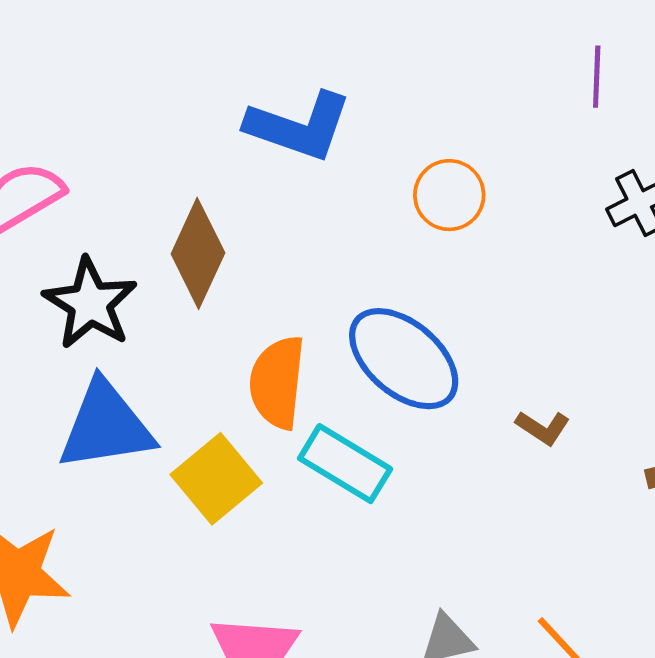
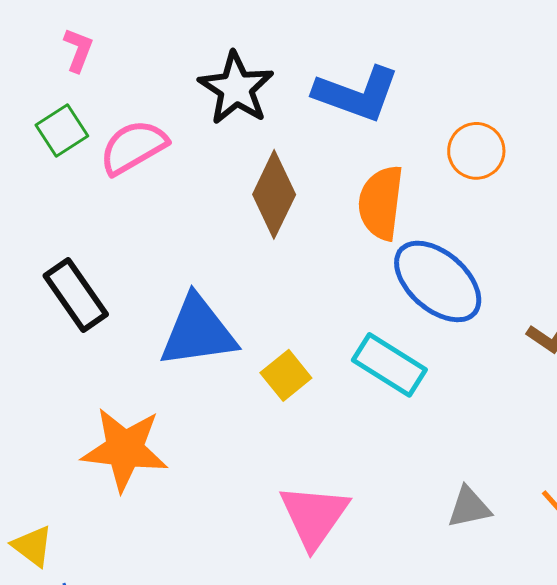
black star: (90, 303) -> (236, 88), moved
orange semicircle: (277, 382) -> (381, 203), moved
yellow square: (216, 479) -> (286, 375), size x0.7

